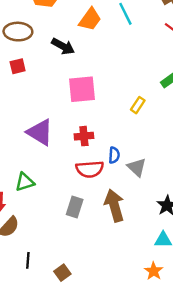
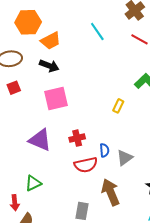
orange trapezoid: (90, 19) -> (51, 41), moved, turned 35
pink square: (82, 89) -> (56, 99), moved
gray triangle: (137, 167) -> (125, 158), turned 48
gray rectangle: (75, 207) -> (82, 211), moved

